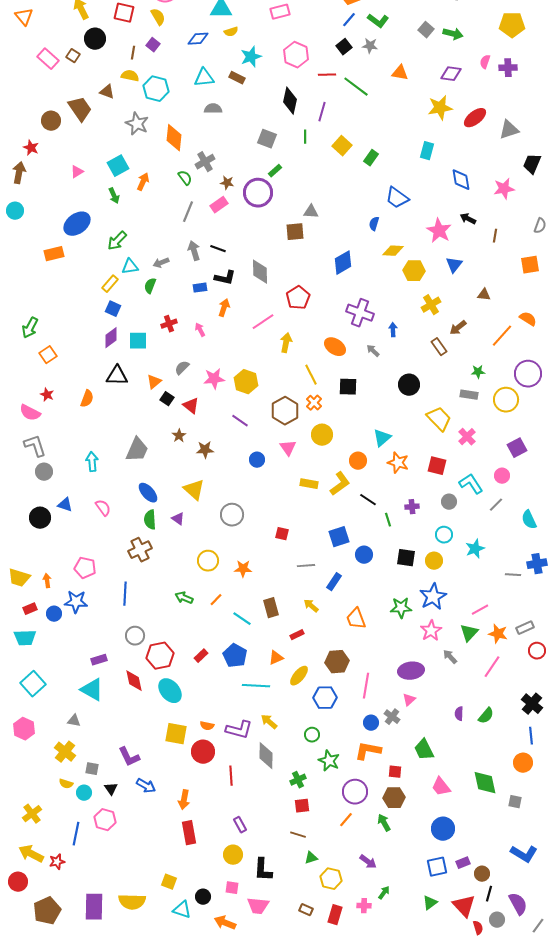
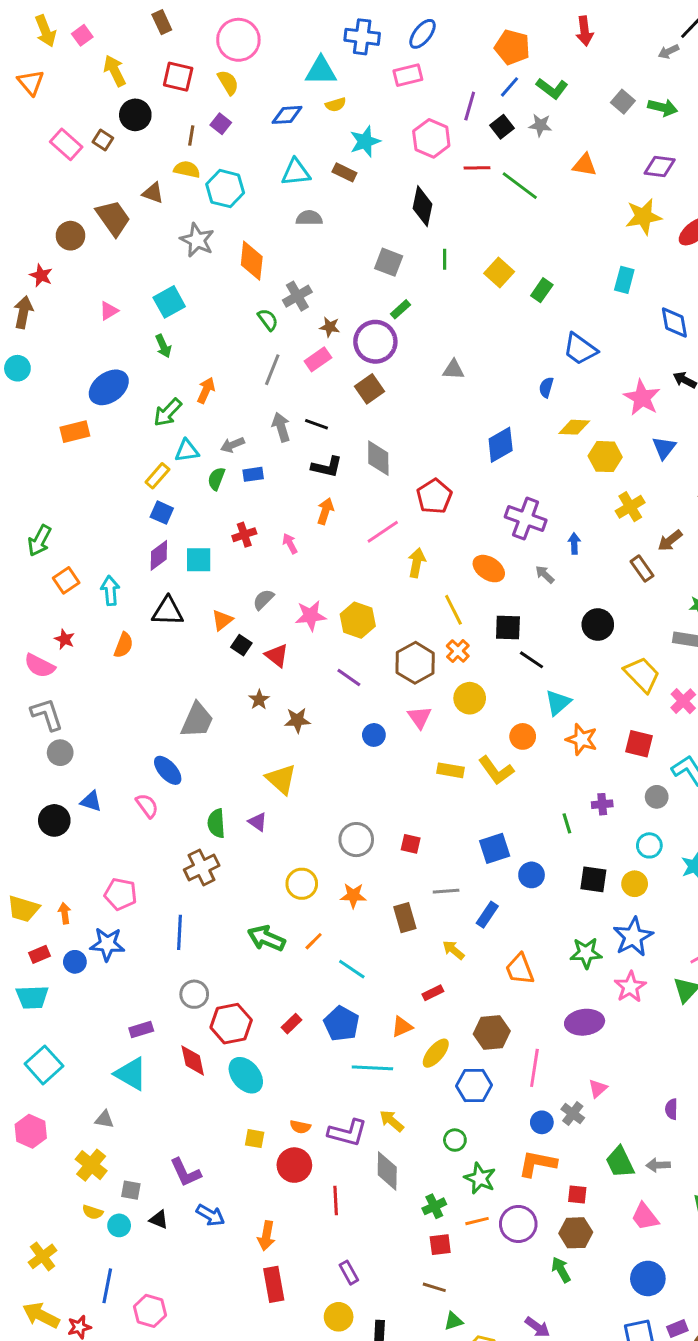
purple line: (322, 112) -> (470, 106), moved
orange arrow: (143, 182) -> (206, 390), moved
brown square: (295, 232) -> (369, 389), moved, turned -30
blue rectangle: (200, 288) -> (253, 474), moved
cyan arrow: (92, 462) -> (110, 591), moved
yellow L-shape: (340, 484) -> (496, 770), turned 90
blue ellipse: (148, 493) -> (168, 770), moved
black line: (368, 500) -> (532, 660), moved
gray circle: (232, 515) -> (356, 840), moved
green arrow: (184, 598) -> (266, 938), size x1.4
brown rectangle: (271, 608) -> (405, 918), moved
gray arrow: (450, 657) -> (658, 1165), moved, turned -49
purple ellipse: (411, 671) -> (585, 1022), moved
yellow square: (176, 734) -> (255, 1139), size x0.6
black triangle: (111, 789) -> (159, 1220), turned -32
pink hexagon: (105, 820) -> (150, 1311), moved
orange line: (346, 820) -> (477, 1221), moved, turned 35

